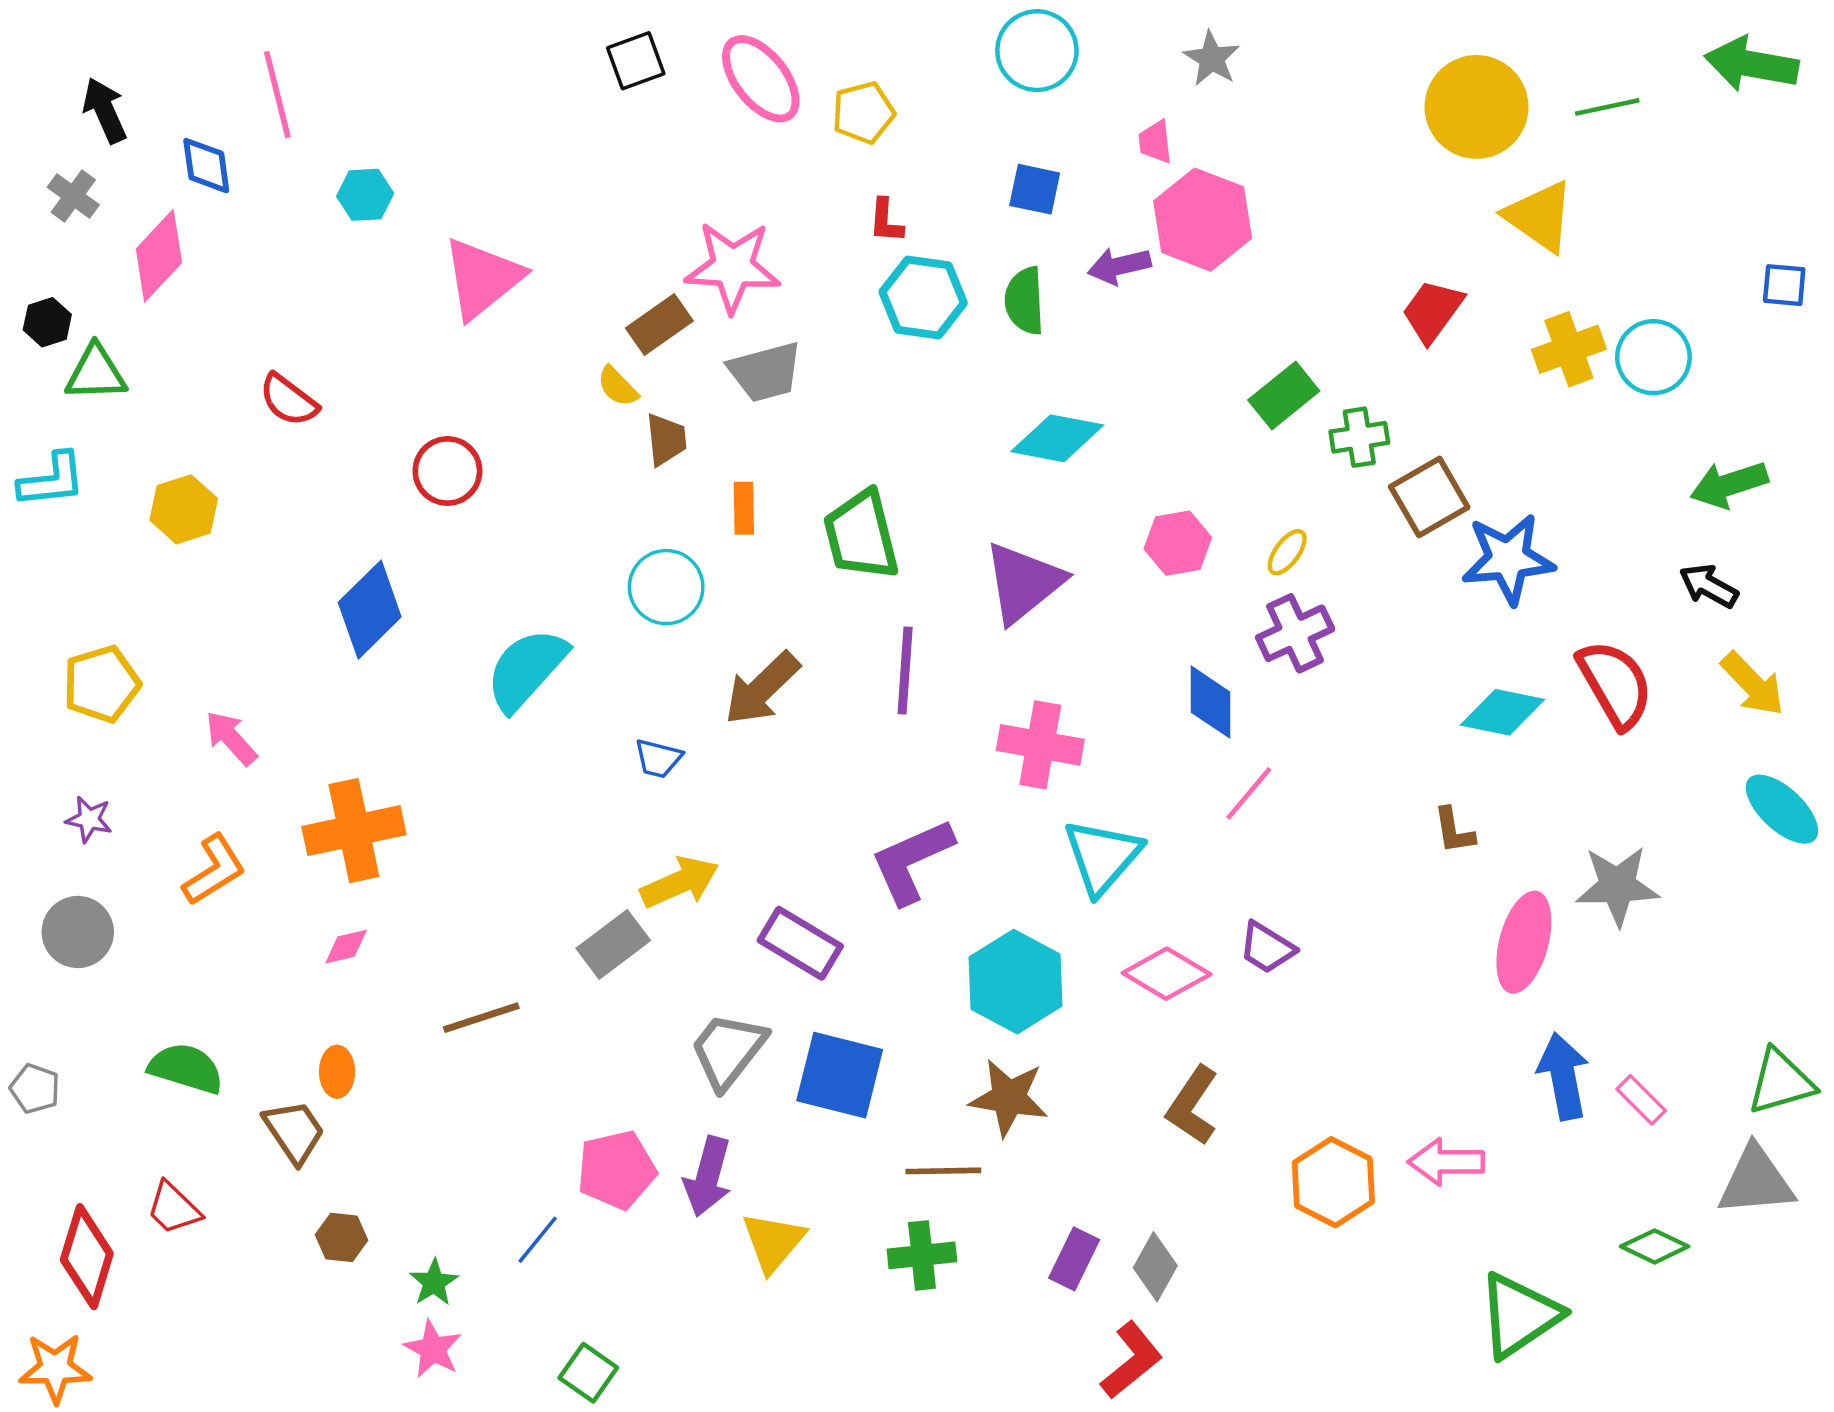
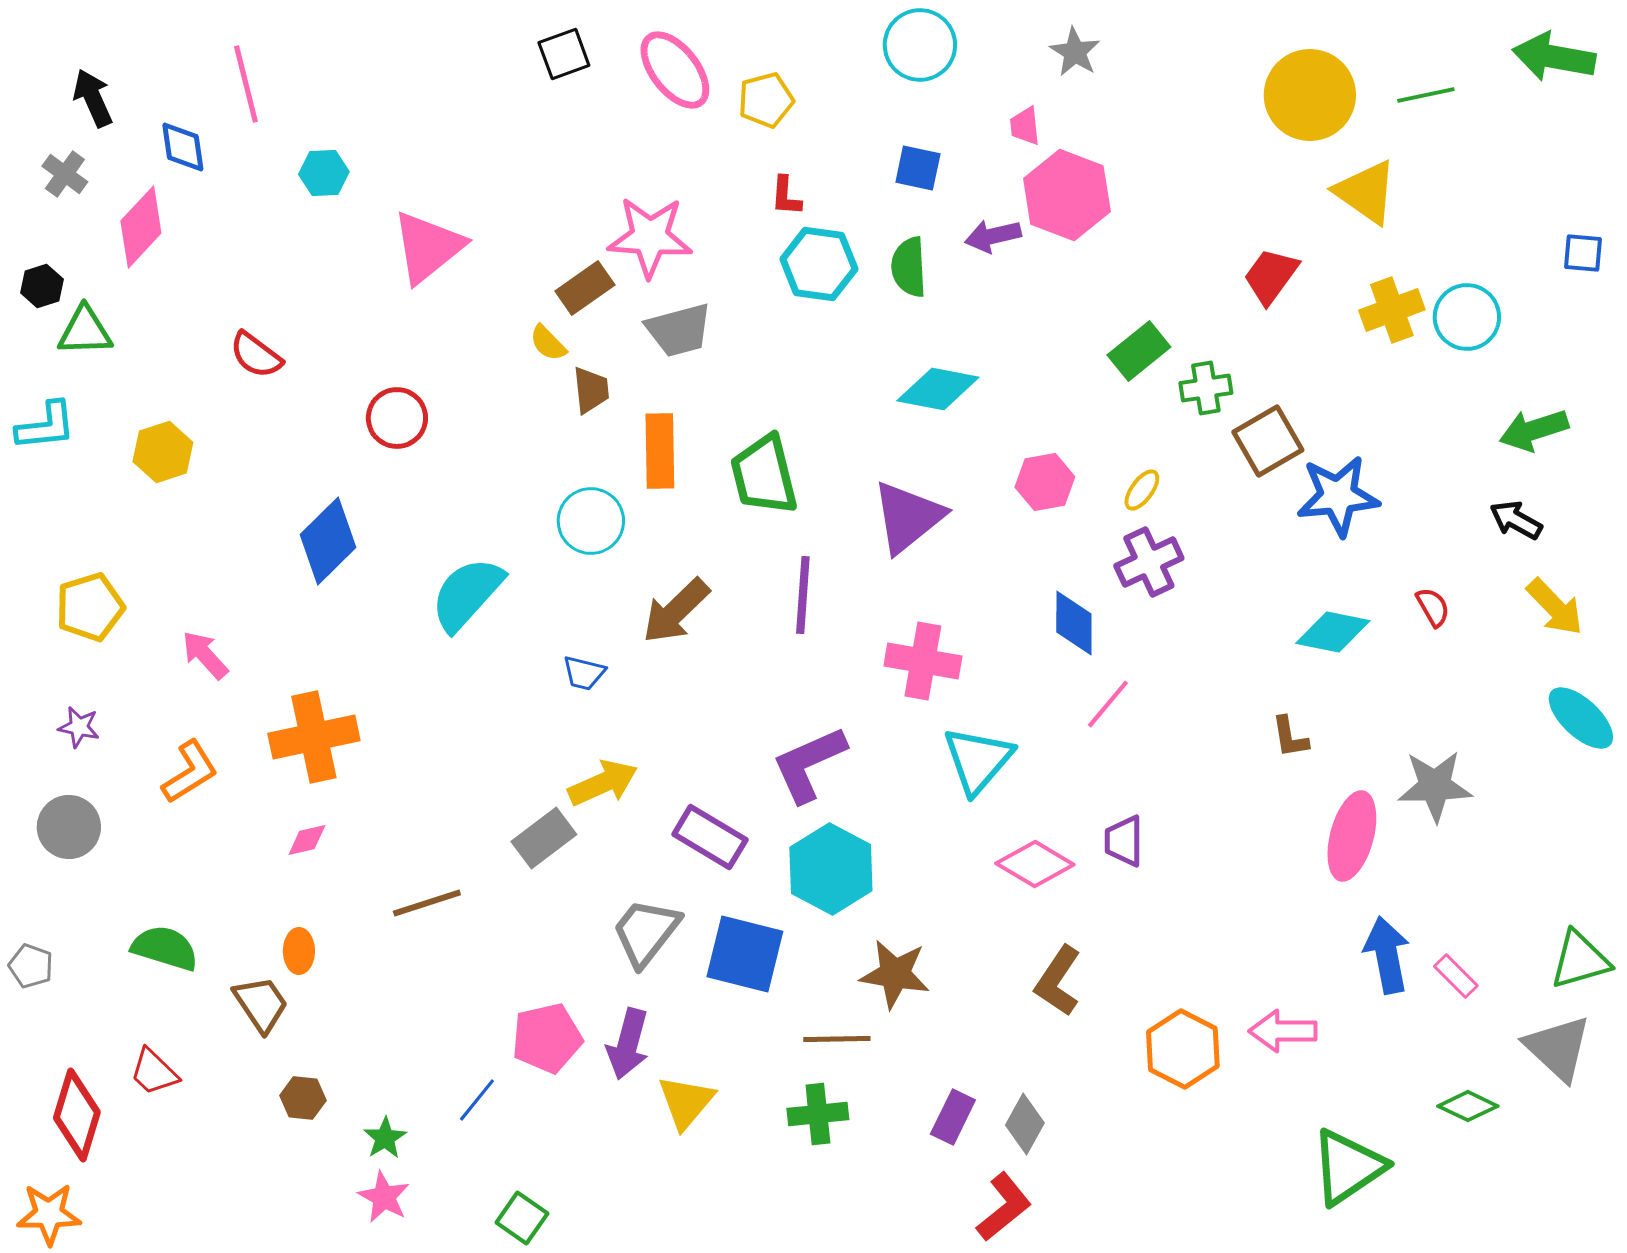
orange rectangle: (744, 508) -> (660, 451), size x1.6
red semicircle: (1615, 684) -> (1433, 607), size x0.5
purple trapezoid: (1267, 948) -> (1124, 841), turned 58
cyan hexagon: (1016, 982) -> (831, 869), moved
gray triangle: (1756, 1181) -> (1558, 1048), turned 48

